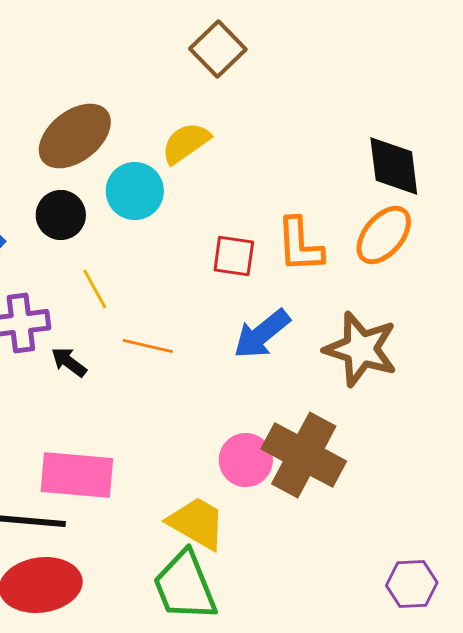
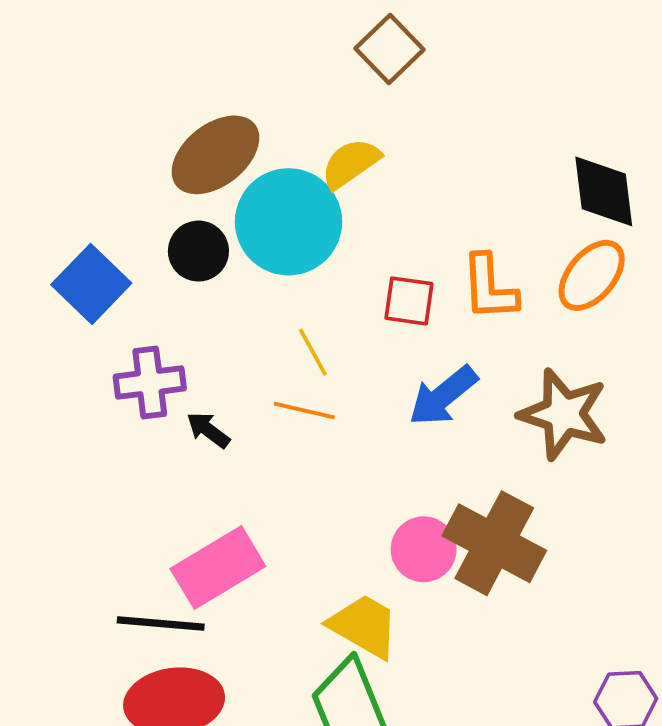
cyan circle: (135, 191) -> (289, 222), size x1.5
yellow line: (95, 289) -> (313, 352), moved
pink rectangle: (77, 475) -> (218, 568), turned -36

